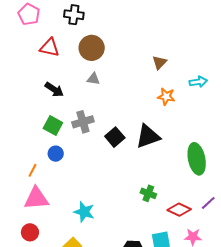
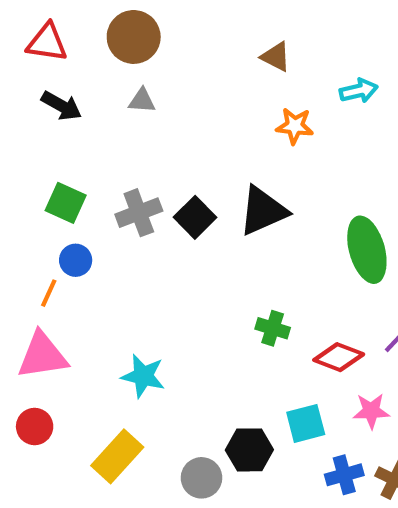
brown triangle: (159, 62) -> (276, 57), turned -42
black arrow: (54, 90) -> (61, 106), moved
gray cross: (83, 122) -> (139, 213), moved
orange line: (33, 170) -> (49, 293), moved

